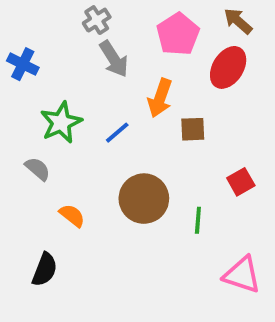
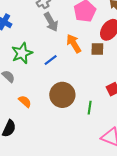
orange arrow: (160, 98) -> (74, 43), turned 126
brown square: (193, 129) -> (97, 49), moved

